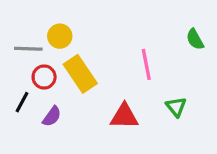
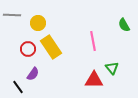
gray line: (28, 49) -> (12, 15), moved
black line: (22, 102) -> (18, 87), moved, turned -64
red triangle: (124, 116) -> (94, 80), moved

